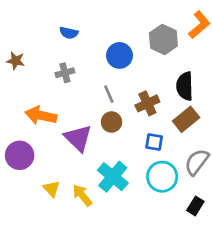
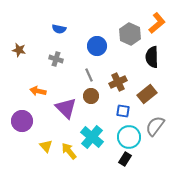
gray cross: (65, 73) -> (56, 59), turned 32
black semicircle: (185, 86) -> (152, 57), moved
orange arrow: (41, 115) -> (38, 91), size x0.7
black rectangle: (195, 206) -> (125, 159), moved

